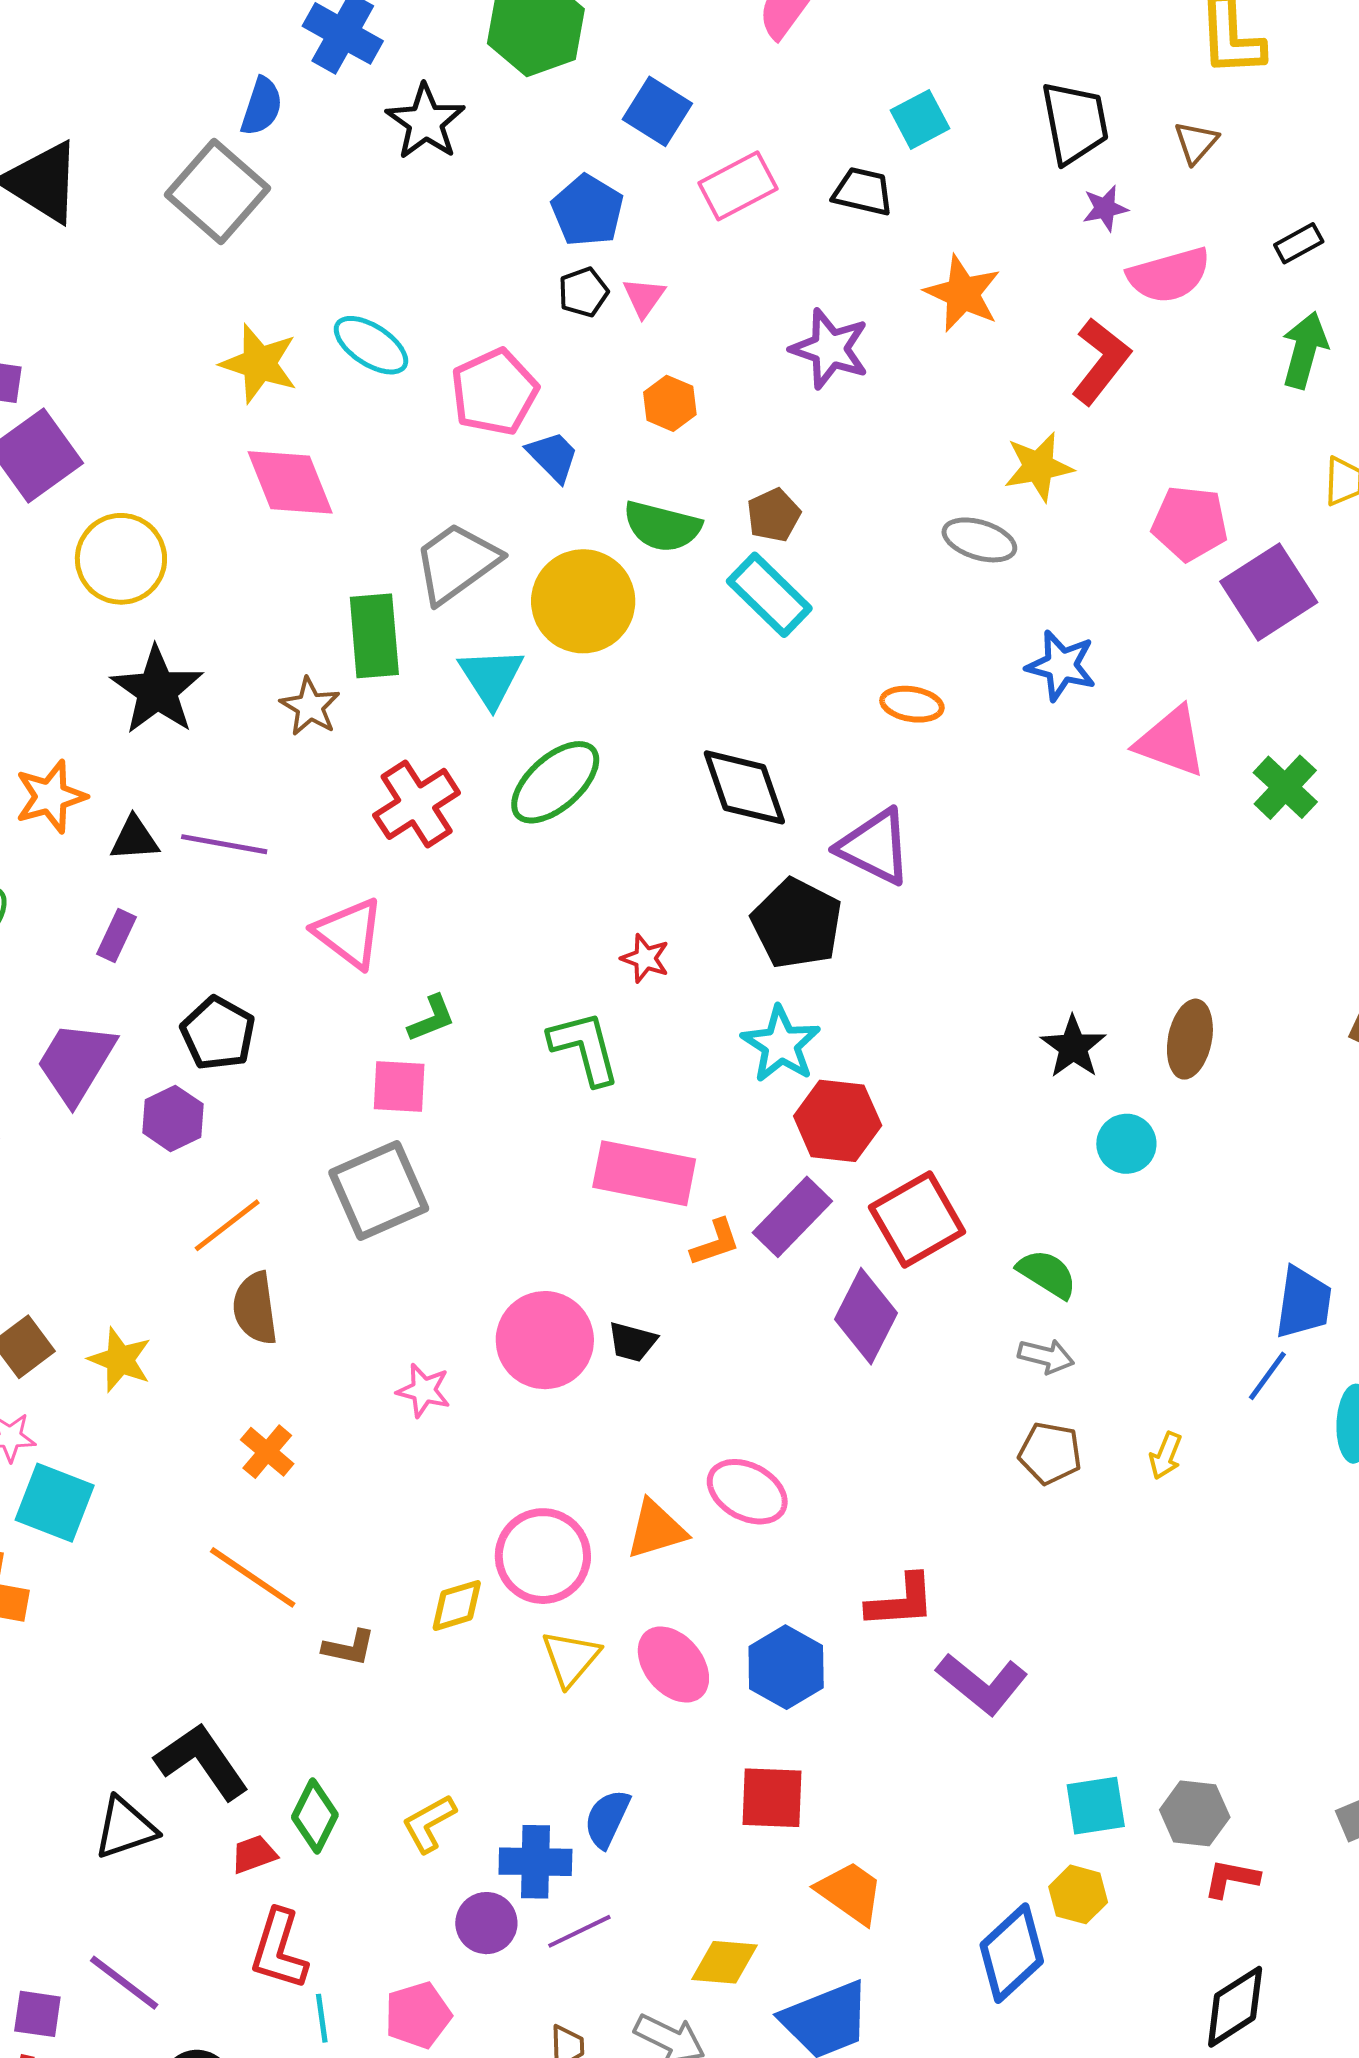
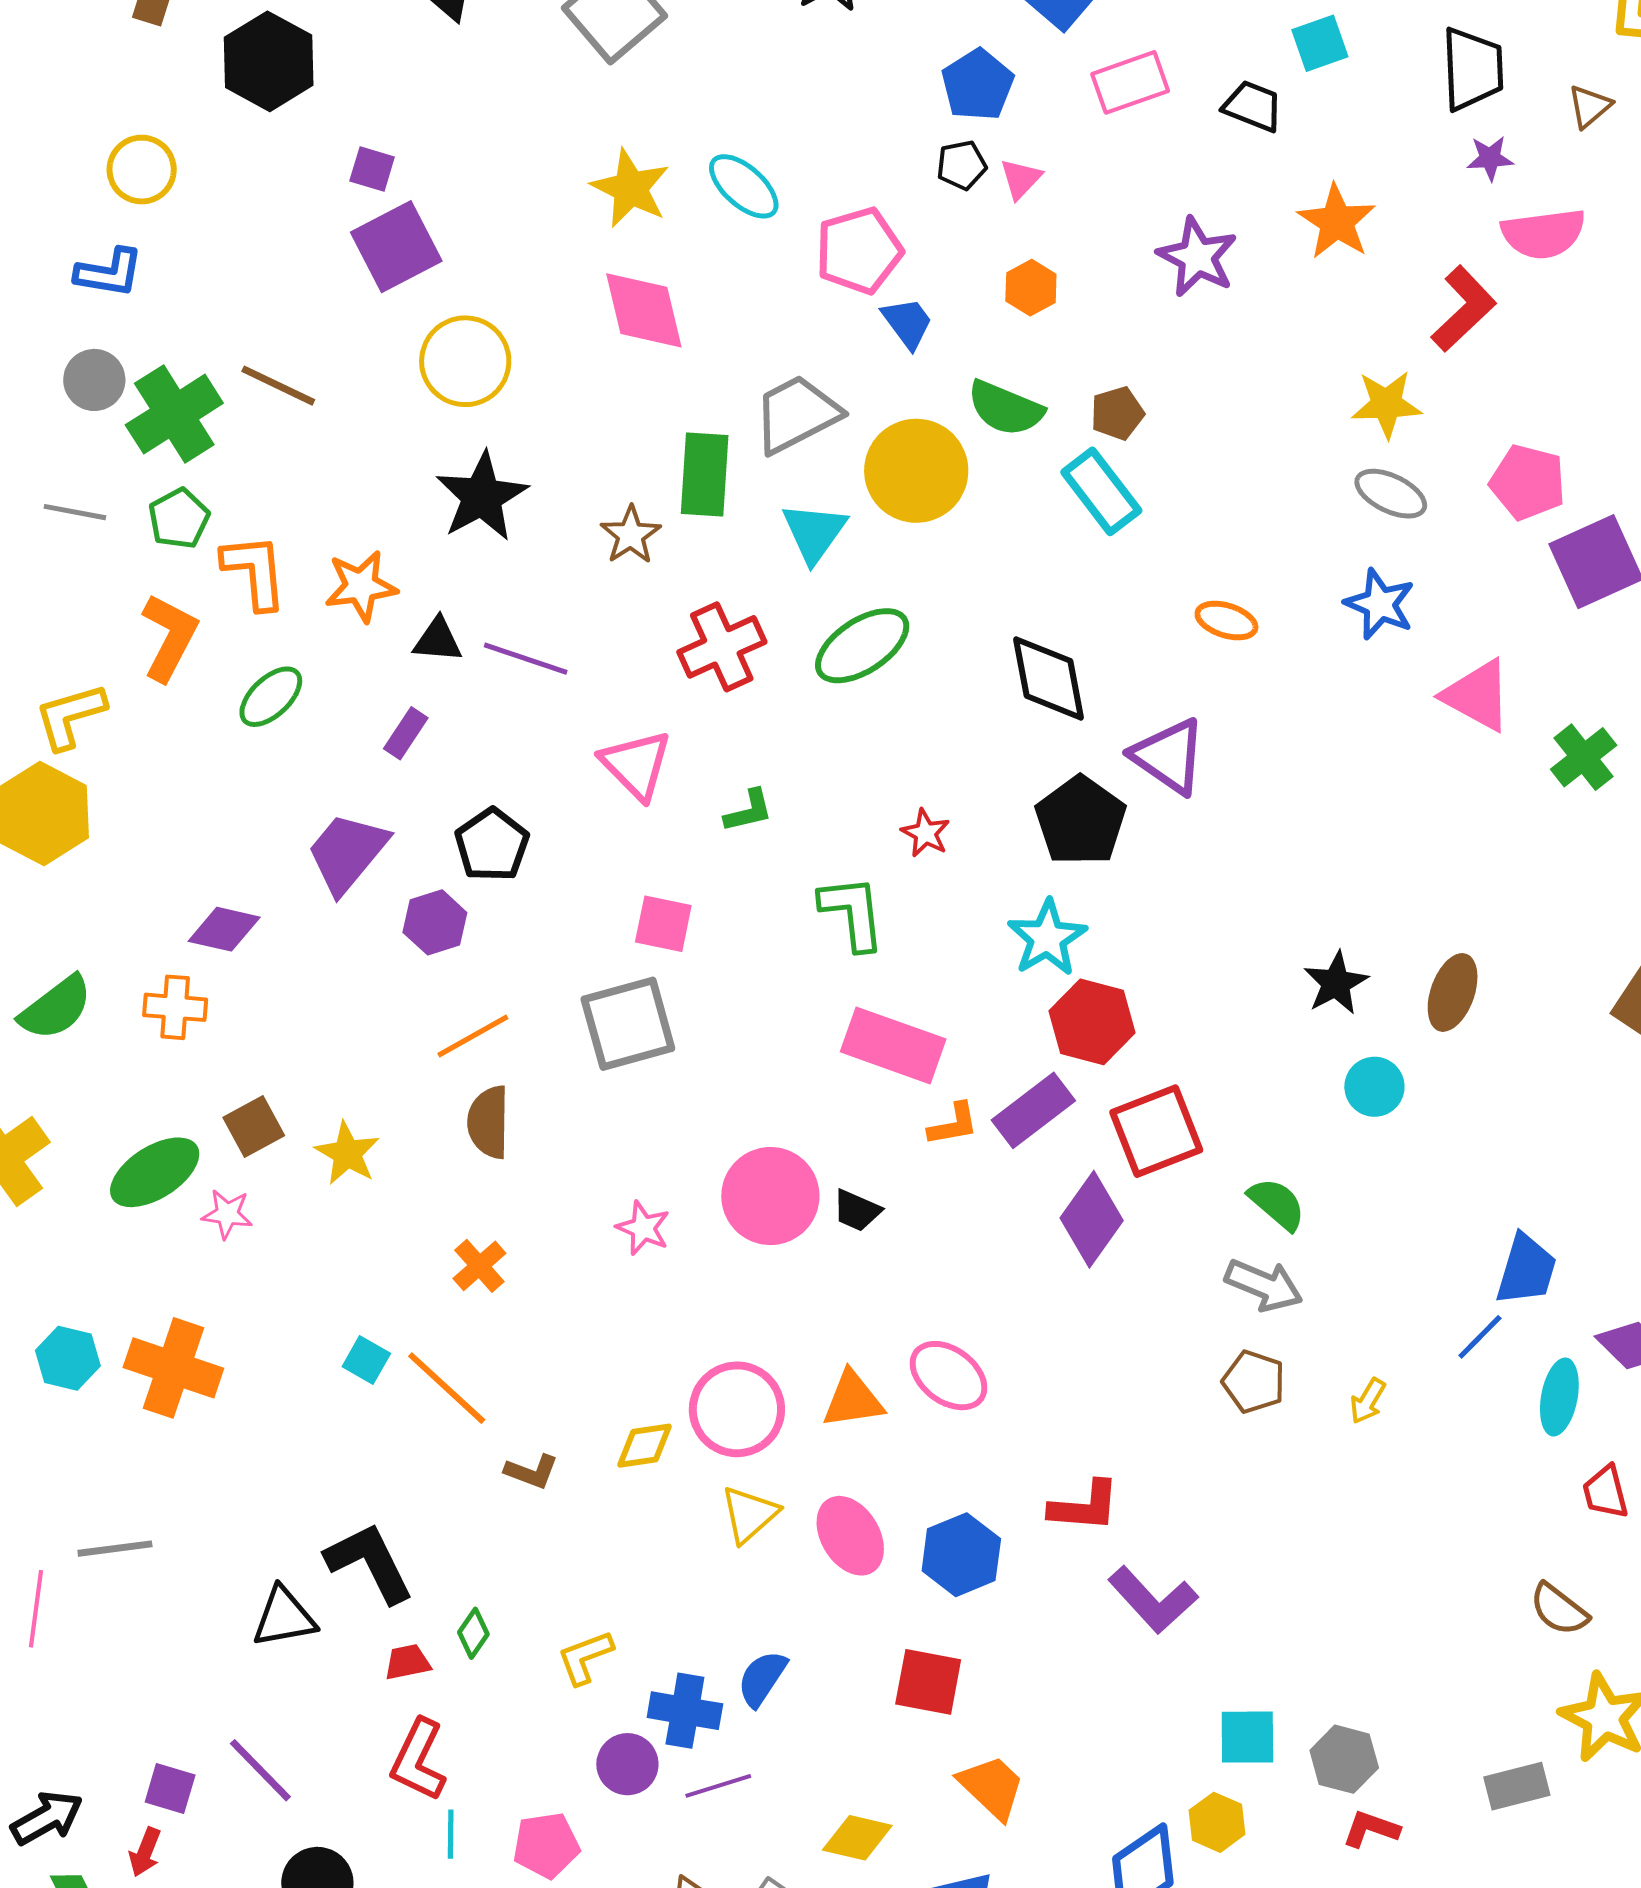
gray ellipse: (979, 540) -> (1391, 494), moved
green L-shape: (432, 1018) -> (749, 811), moved
gray arrow: (1046, 1356) -> (1264, 1285), size x1.4
cyan square: (55, 1503) -> (366, 1360), moved, size x0.6
green diamond: (315, 1816) -> (473, 1633), size x0.7

